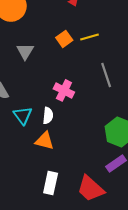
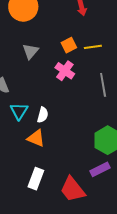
pink cross: (64, 90) -> (65, 71), moved

